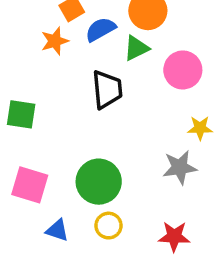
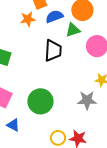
yellow circle: (109, 226) -> (58, 138), moved

